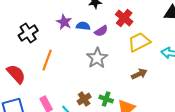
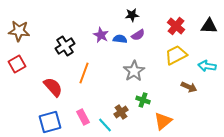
red cross: (124, 18) -> (176, 26), moved
purple semicircle: (101, 31) -> (138, 35), moved
brown arrow: (139, 74) -> (189, 87), moved, turned 49
green cross: (106, 99) -> (143, 100), moved

